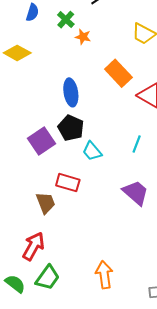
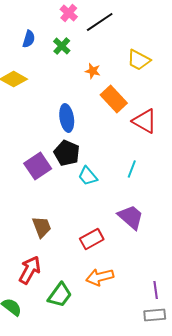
orange star: (83, 37) -> (93, 71), moved
red rectangle: (68, 183) -> (92, 239), moved, turned -45
orange arrow: (104, 275) -> (100, 277), moved, turned -96
green trapezoid: (48, 278) -> (60, 295), moved

